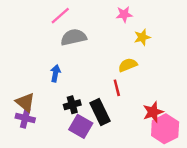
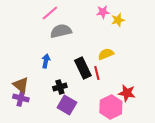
yellow star: (142, 37) -> (118, 20), moved
black rectangle: (100, 112) -> (83, 68), moved
red star: (153, 112) -> (127, 93), turned 30
pink hexagon: (165, 129) -> (111, 107), moved

